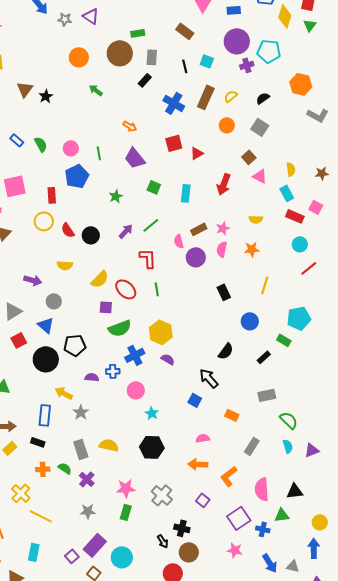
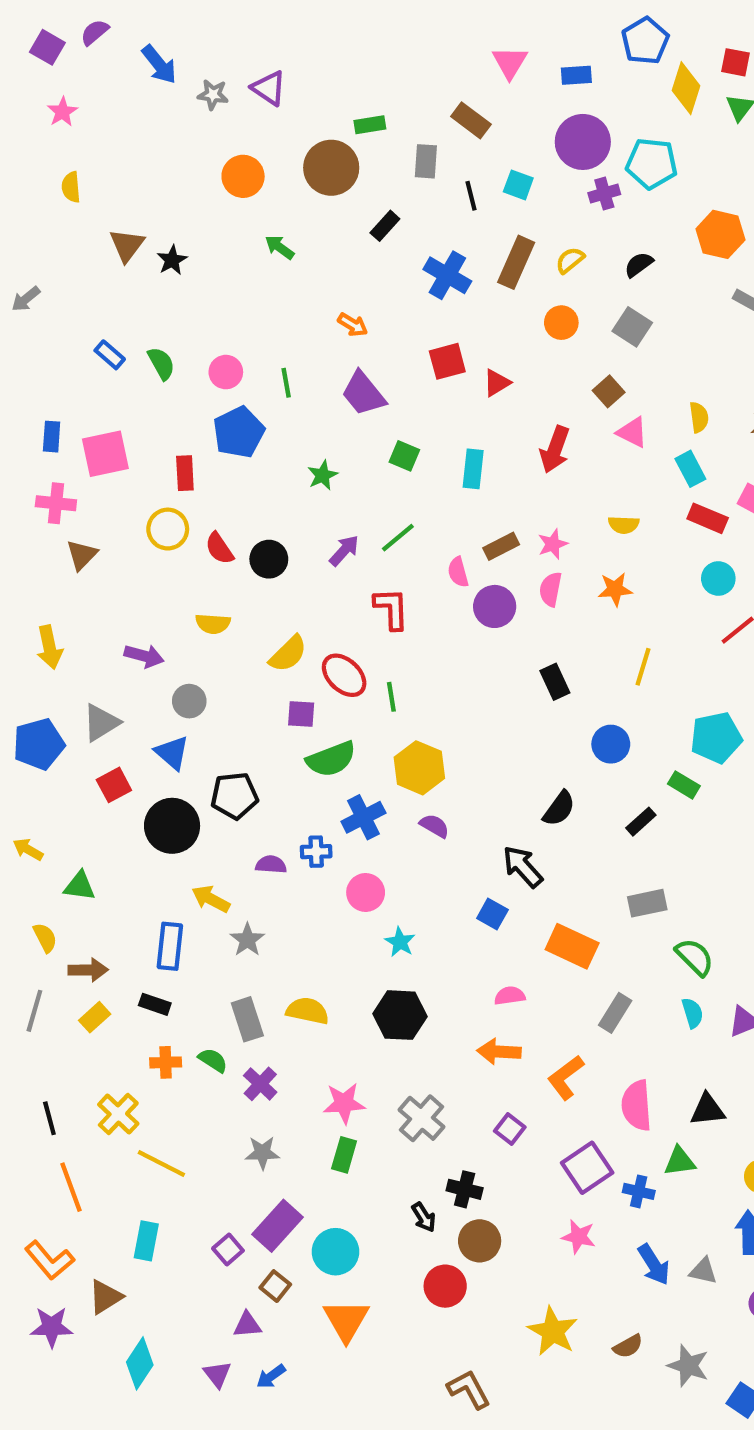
gray rectangle: (152, 57) -> (426, 161), moved
green line: (157, 289) -> (391, 697), moved
orange rectangle: (232, 415) -> (572, 946), size x1.6

